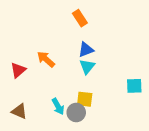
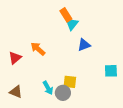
blue triangle: (86, 50) -> (84, 45), moved
cyan triangle: (87, 67) -> (72, 24), moved

